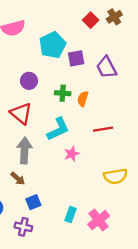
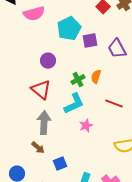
green cross: (63, 93) -> (78, 80), moved, turned -32
red line: (103, 129) -> (114, 104), turned 30
blue square: (33, 202) -> (60, 164), moved

